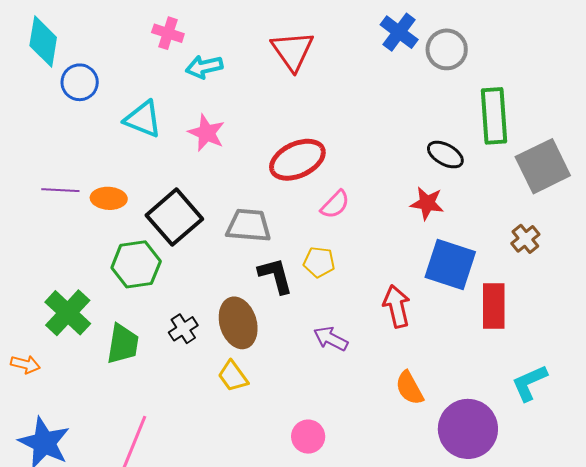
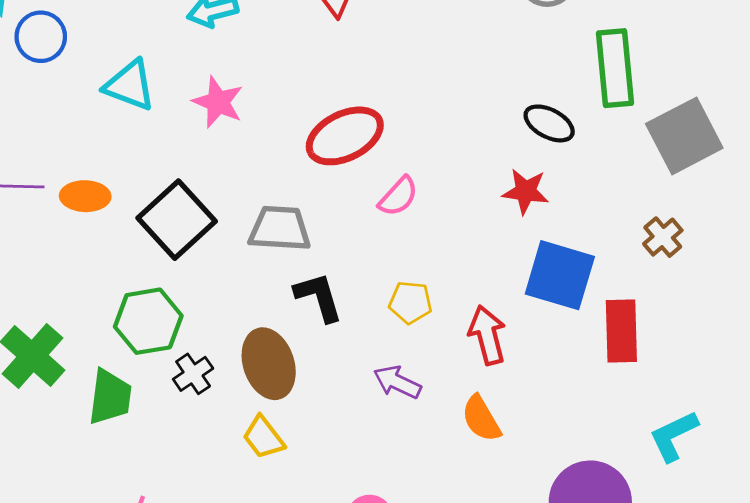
yellow pentagon: (319, 262) -> (410, 302), moved
green hexagon: (136, 264) -> (148, 321), moved
orange semicircle: (409, 388) -> (481, 419), moved

